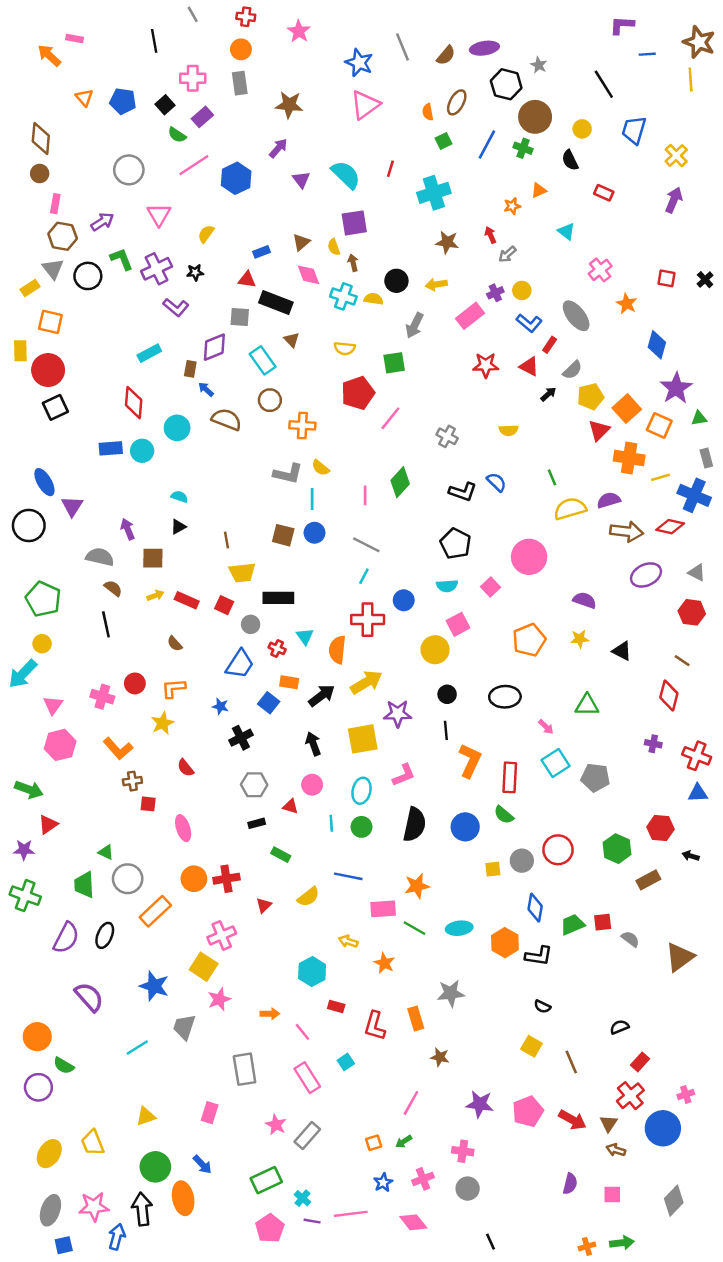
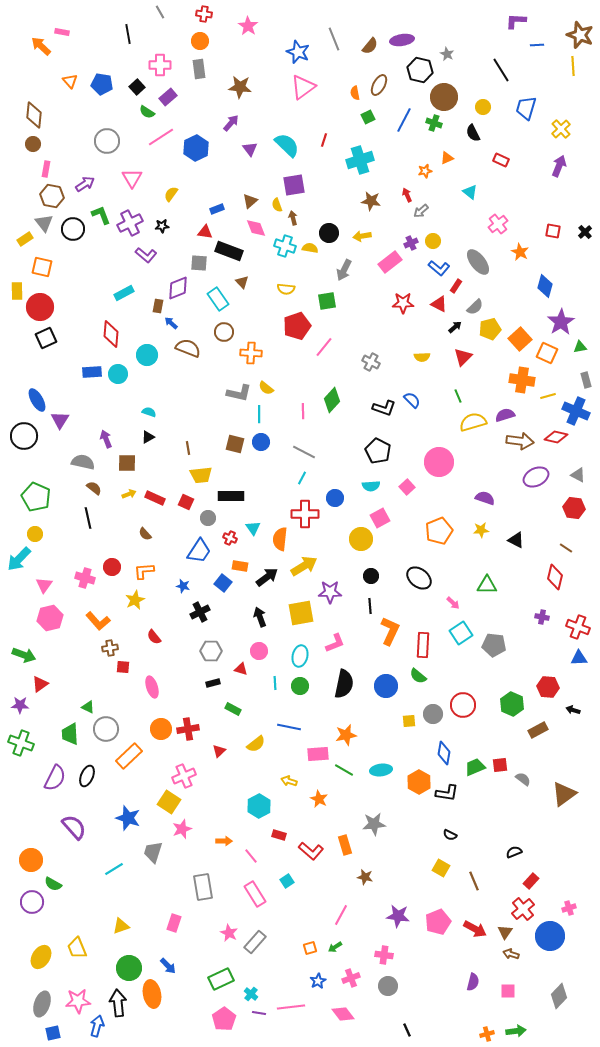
red triangle: (599, 430) -> (463, 357), moved
black ellipse: (505, 697) -> (419, 578), turned 40
red L-shape: (375, 1026) -> (311, 851), turned -65

